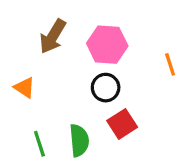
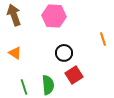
brown arrow: (53, 36) -> (14, 15), moved, turned 130
pink hexagon: (107, 45) -> (54, 16), moved

